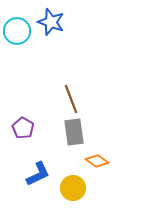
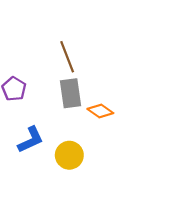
orange diamond: (97, 161) -> (100, 111), moved

